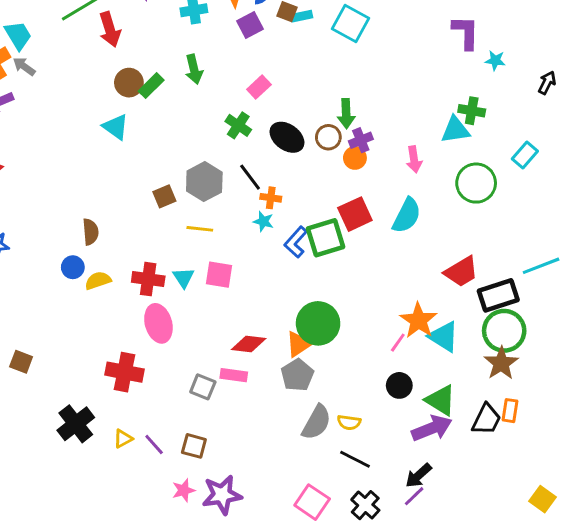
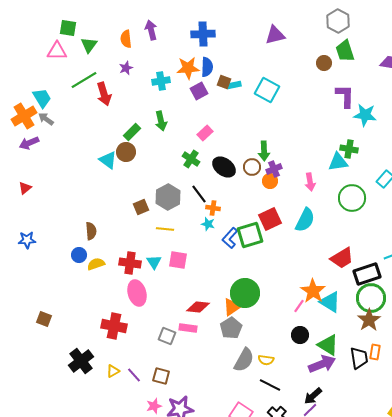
cyan star: (495, 60) -> (365, 115), size x1.6
brown circle: (129, 83) -> (126, 152), moved
black trapezoid: (486, 419) -> (359, 358), turned -35

